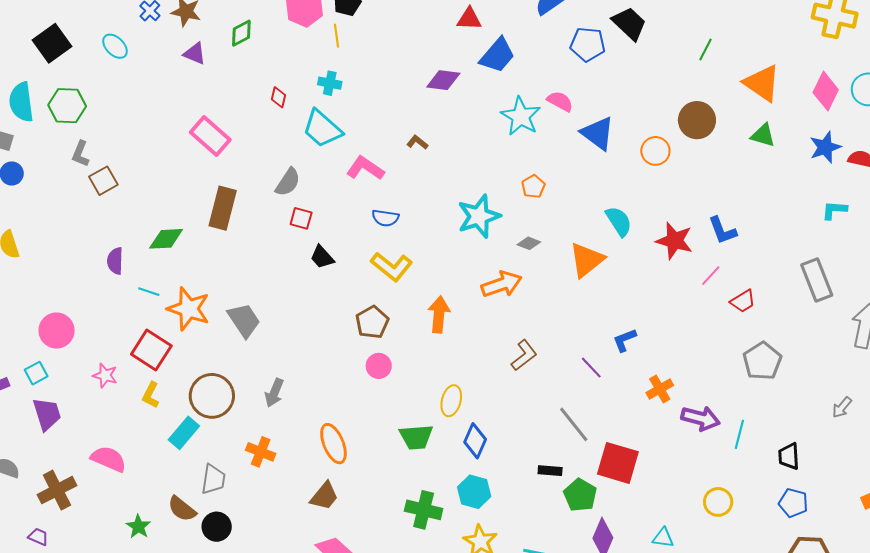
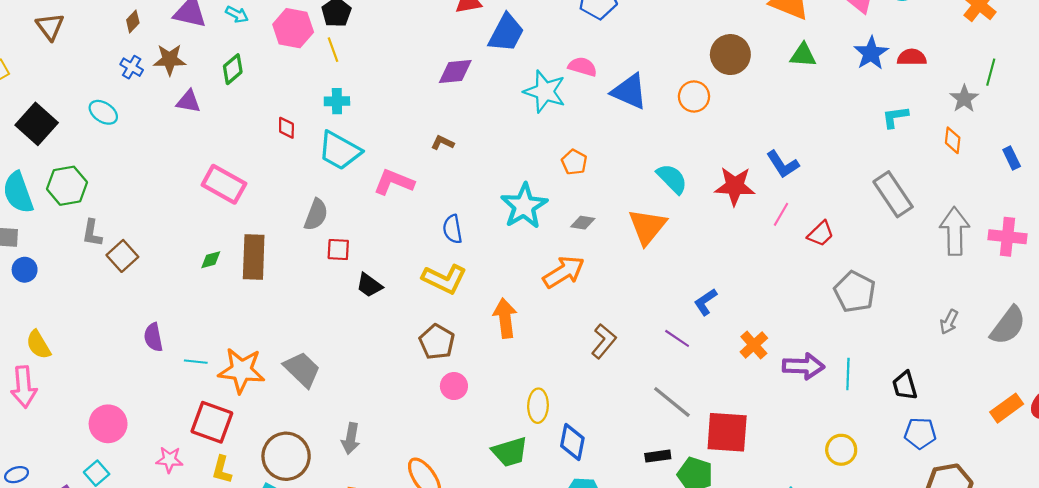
blue semicircle: (385, 218) -> (452, 229), moved, turned 84
green diamond: (166, 239) -> (211, 260), moved, size x0.6

